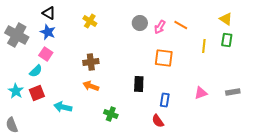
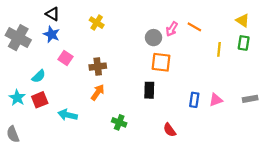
gray circle: (140, 23) -> (154, 38), moved
pink square: (46, 54) -> (65, 58), moved
orange square: (164, 58) -> (161, 62), moved
orange arrow: (91, 86) -> (98, 92), turned 105
blue rectangle: (165, 100) -> (194, 100), moved

